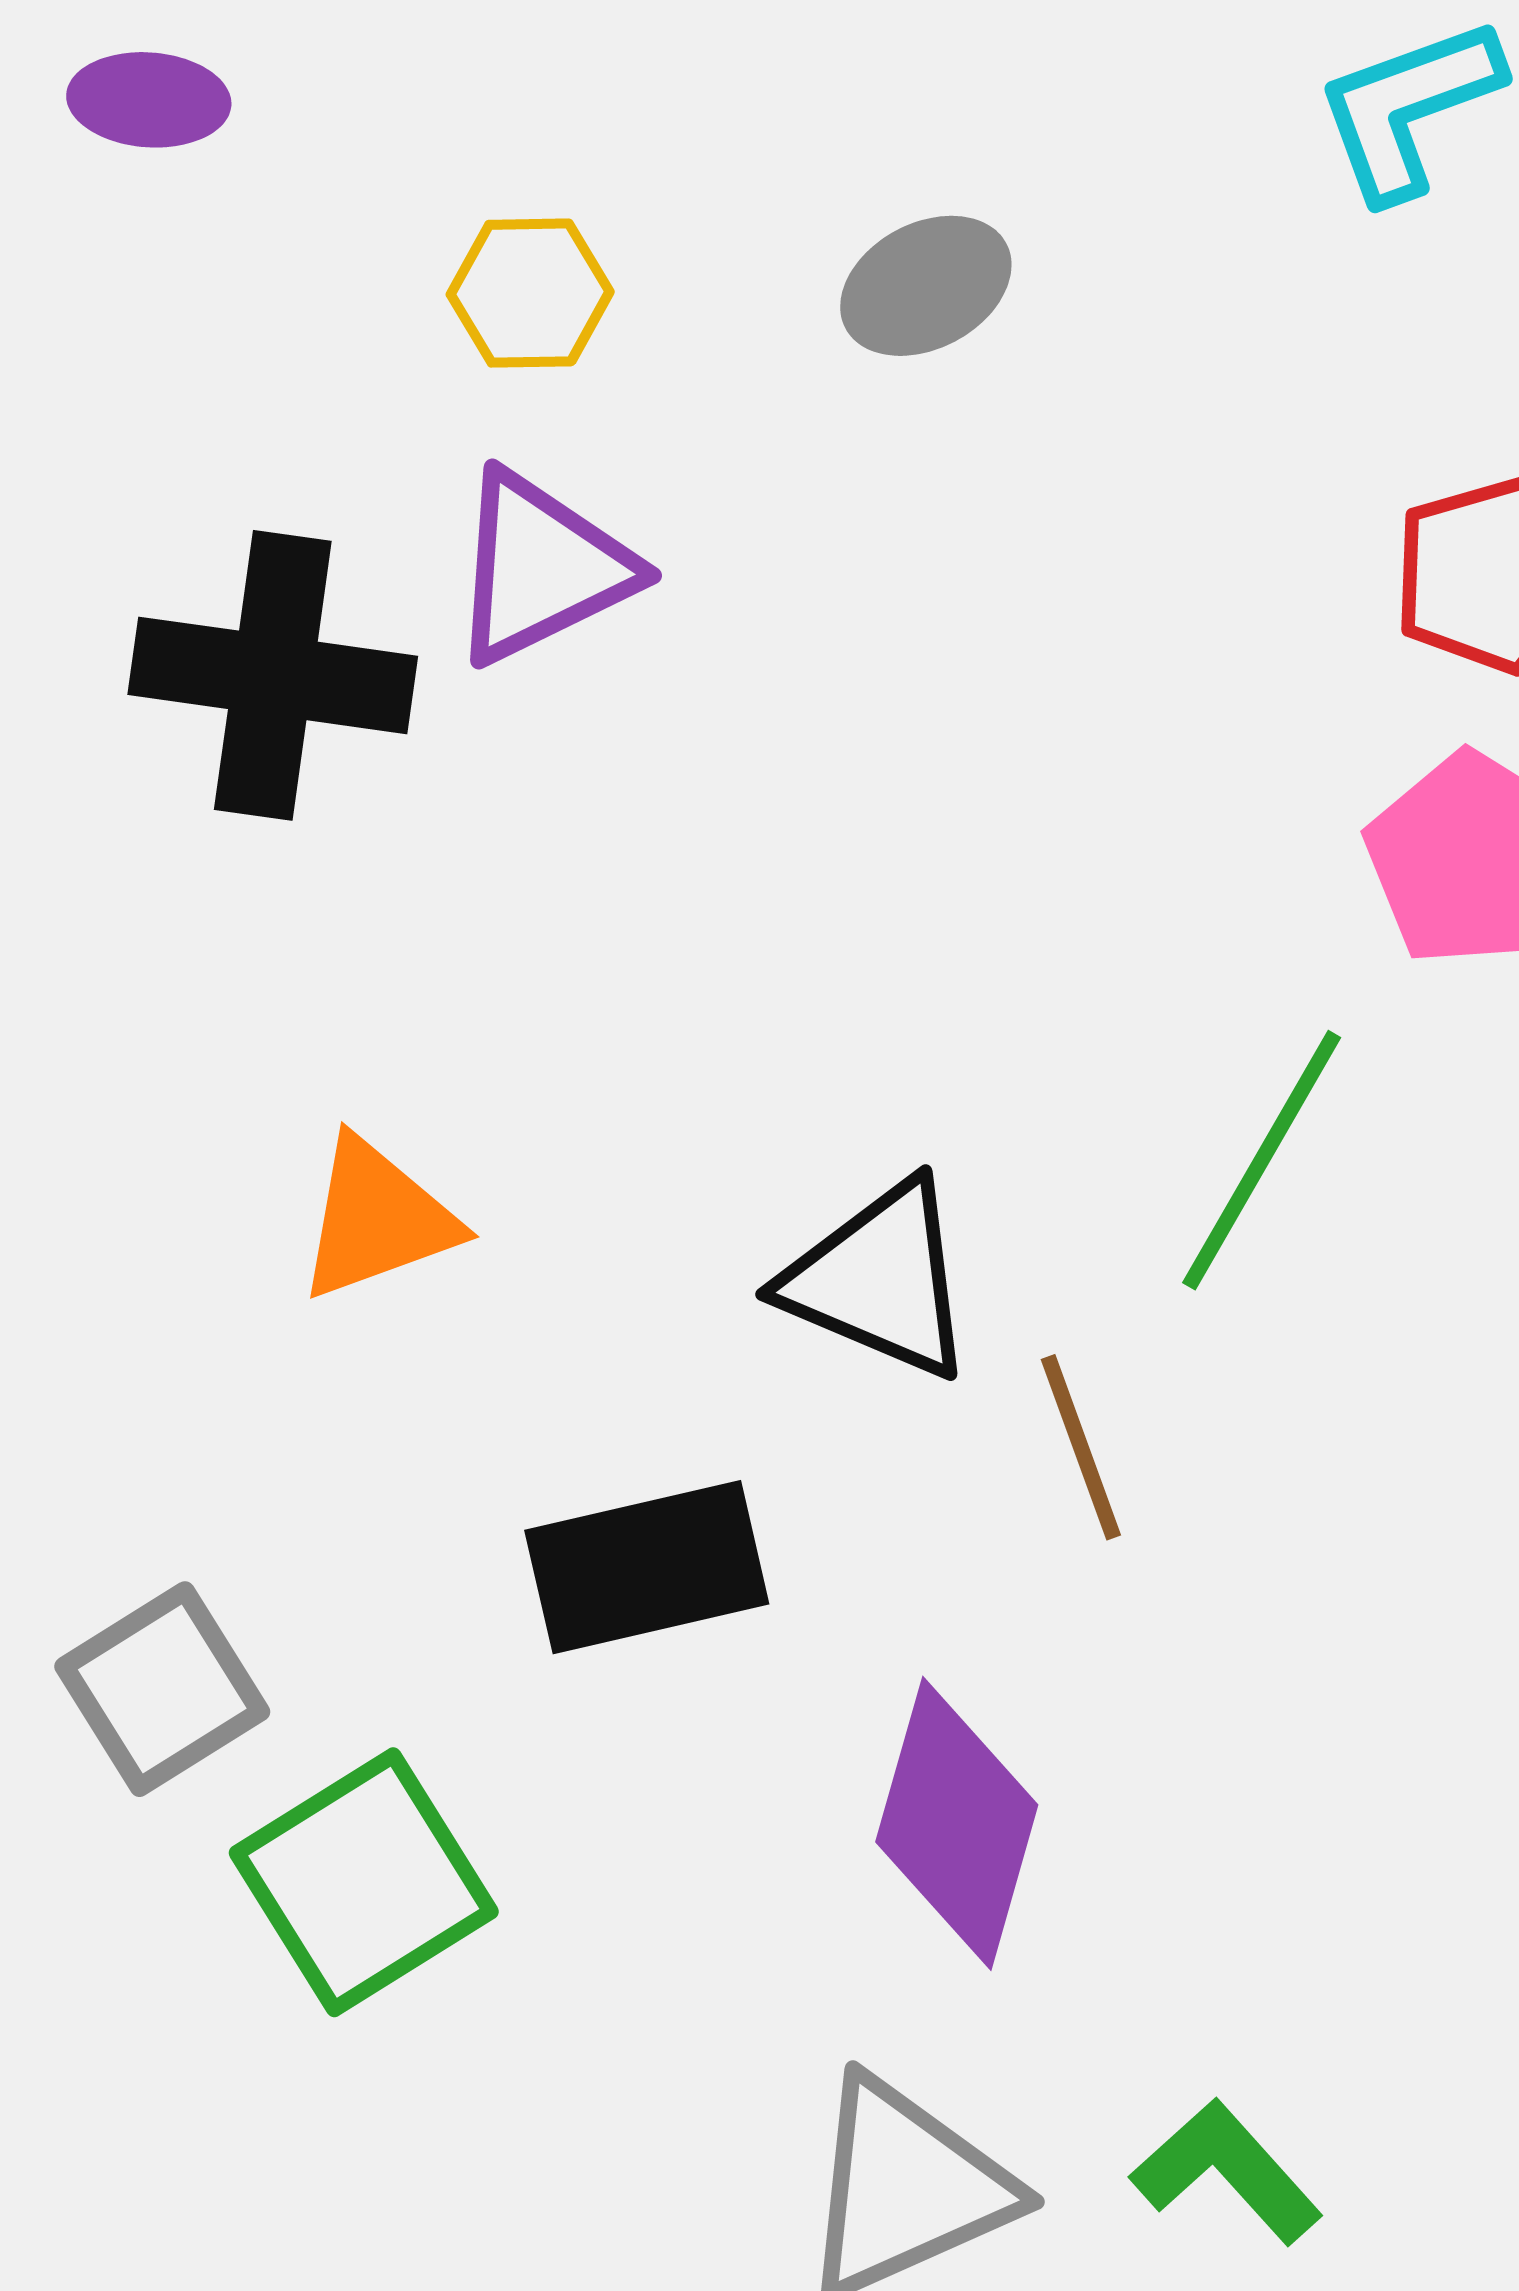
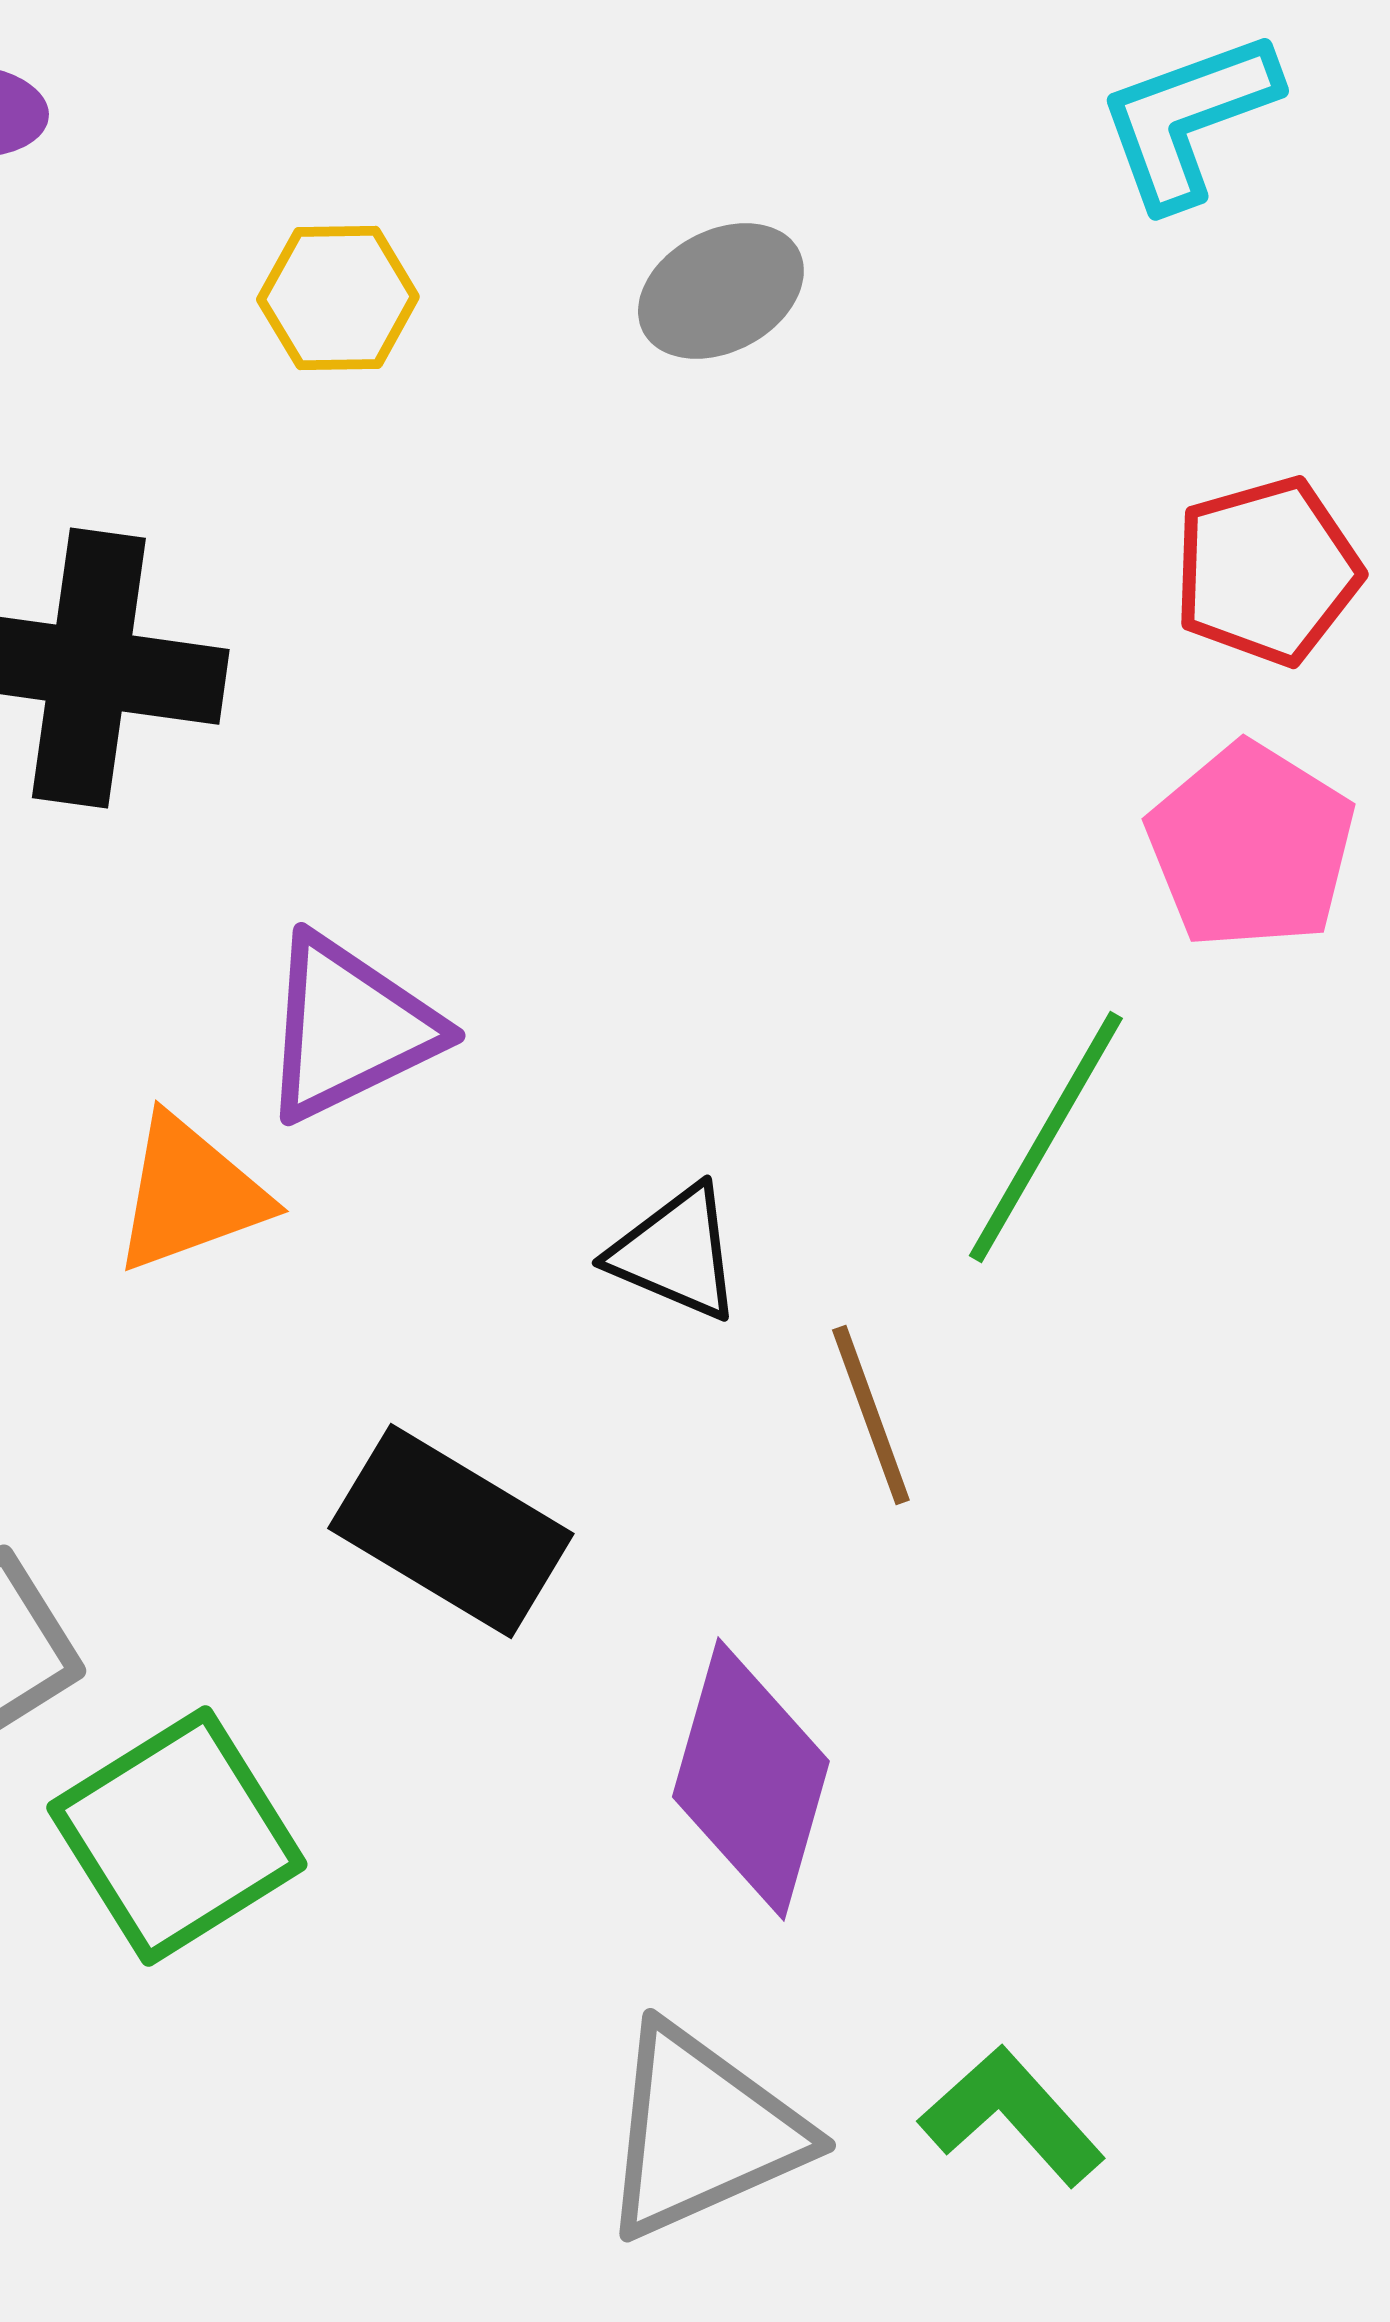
purple triangle: (541, 568) -> (349, 1028), moved
black triangle: (879, 1280) -> (676, 1253), size x0.7
black rectangle: (647, 1567) -> (451, 1531), turned 44

